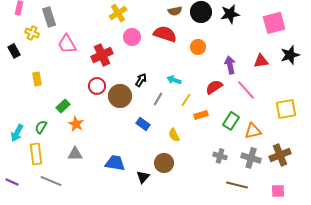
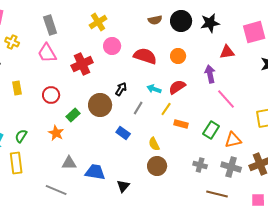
gray rectangle: (49, 17) -> (50, 25), moved
red semicircle: (165, 34) -> (145, 56), moved
red triangle: (261, 61) -> (227, 52), moved
red circle: (97, 86) -> (51, 95), moved
red semicircle: (214, 87) -> (177, 87), moved
green rectangle: (63, 106) -> (73, 115), moved
orange rectangle: (201, 115) -> (181, 124), turned 32
gray triangle: (75, 154) -> (69, 163), moved
brown circle: (164, 163) -> (157, 166), moved
gray line: (51, 181) -> (56, 190), moved

